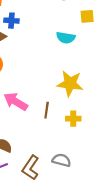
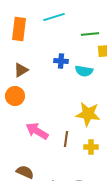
blue cross: (11, 21) -> (61, 61), moved

